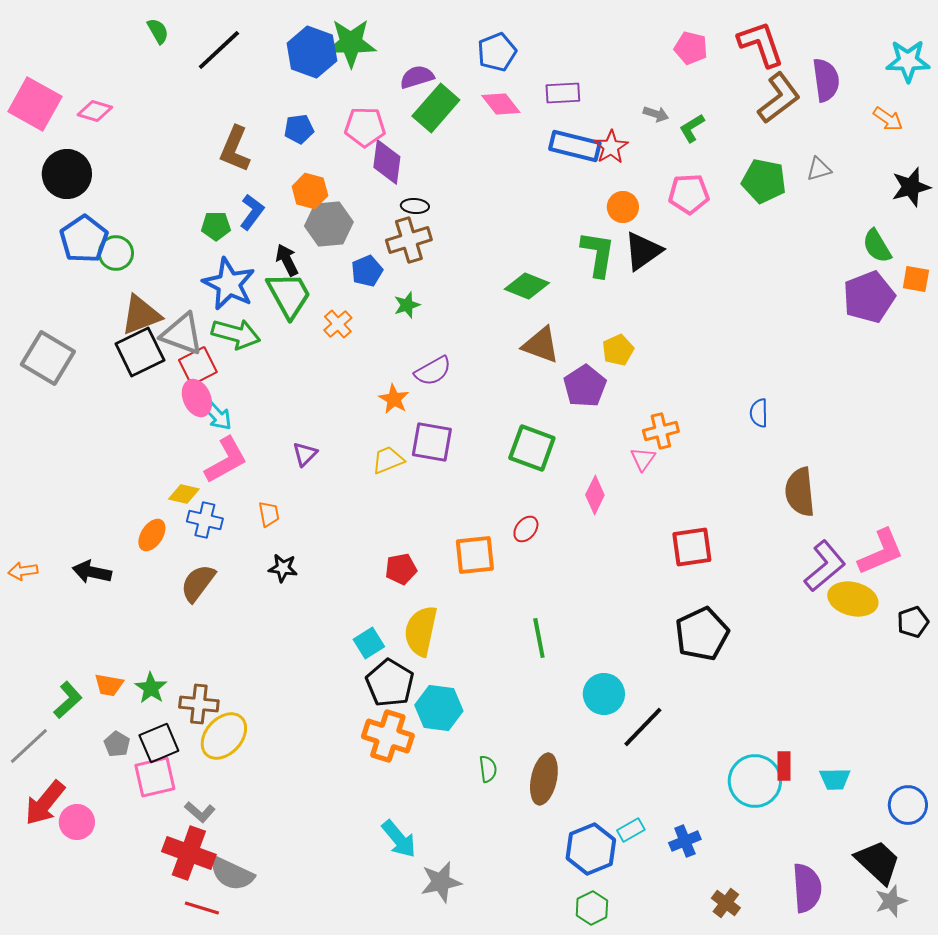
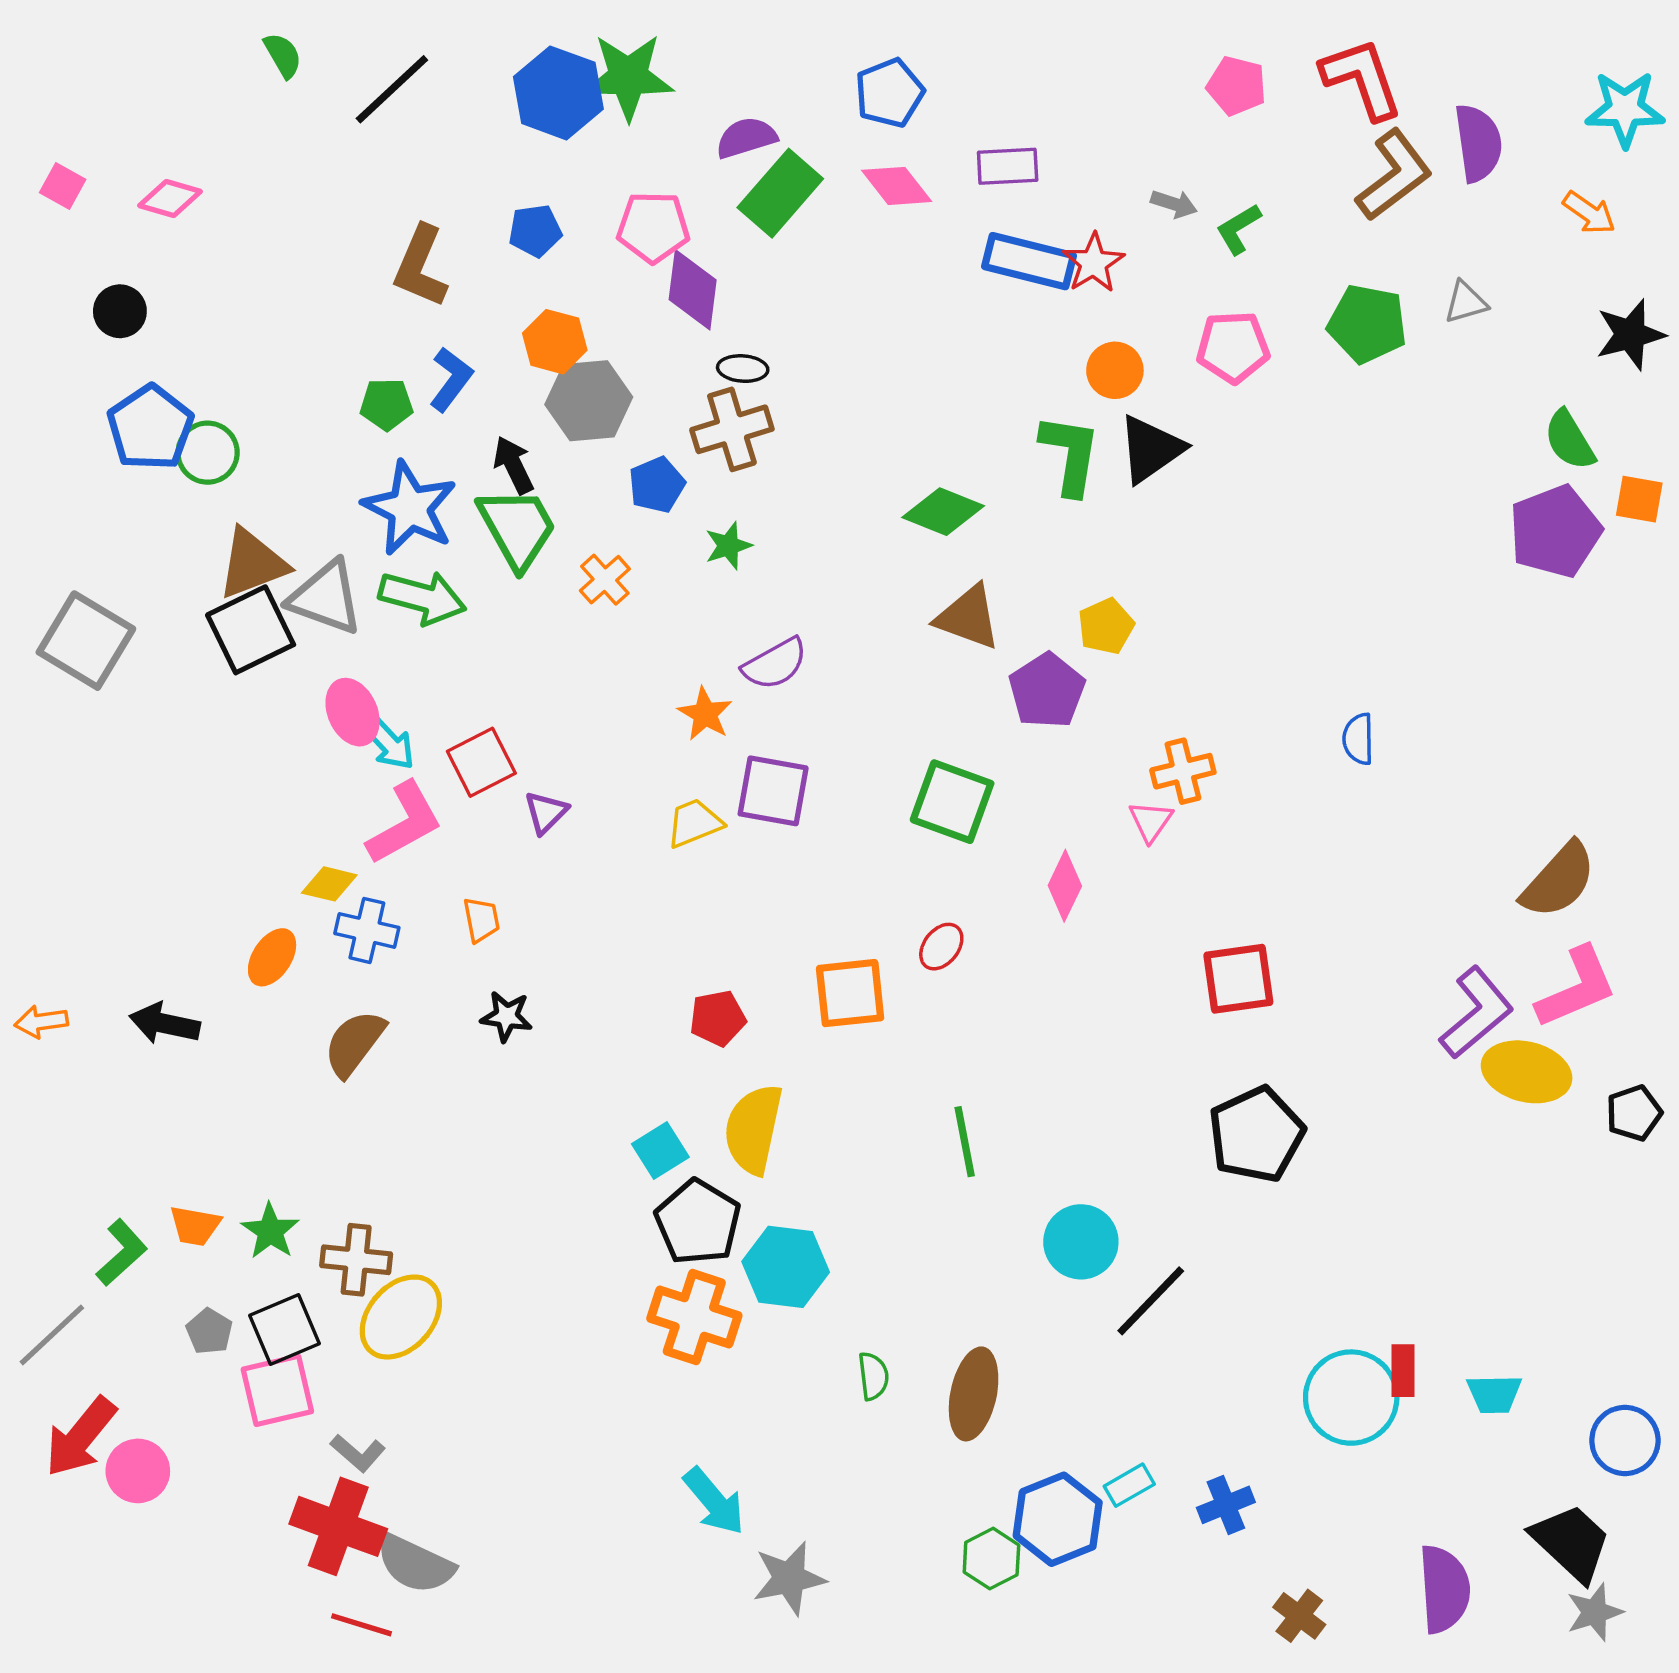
pink square: (35, 104) -> (63, 186), size x0.5
black circle: (67, 174) -> (120, 311), size x0.6
red square: (198, 366) -> (481, 762), moved
brown semicircle: (800, 492) -> (1559, 880), moved, turned -132
green hexagon: (592, 908) -> (991, 1559), moved

